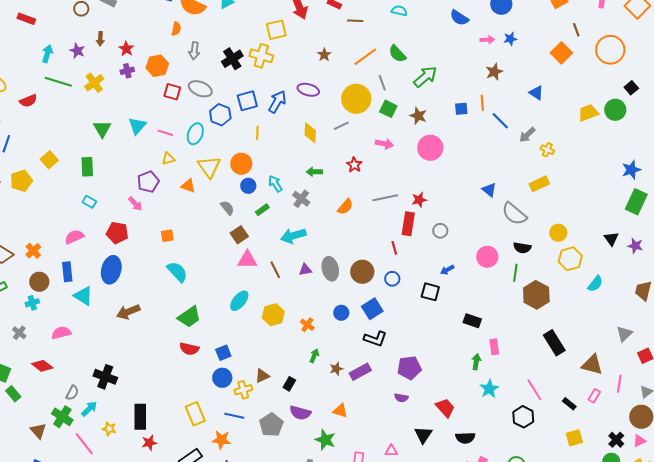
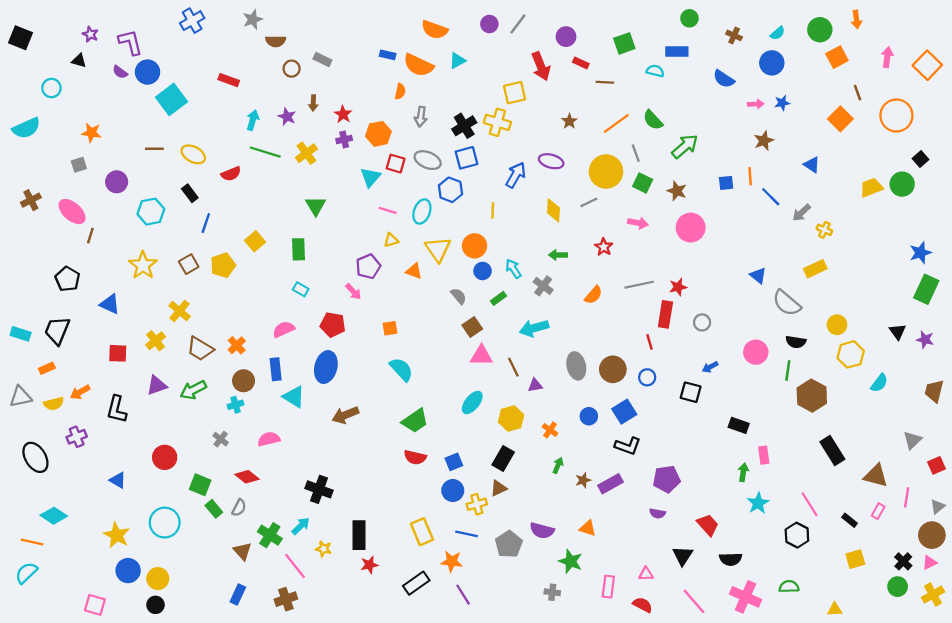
blue square: (247, 101) -> (467, 158), moved
cyan triangle: (137, 126) -> (370, 177), moved
purple triangle: (305, 270) -> (535, 385), moved
black rectangle: (289, 384) -> (503, 459), moved, size x1.5
gray semicircle: (72, 393) -> (239, 508), moved

